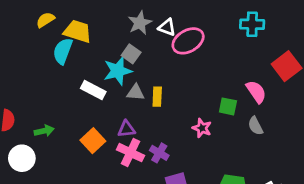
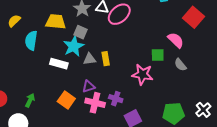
yellow trapezoid: (78, 31) -> (56, 22), moved
pink star: (202, 128) -> (142, 74), size x1.5
green arrow: (44, 131) -> (30, 100), turned -40

